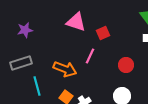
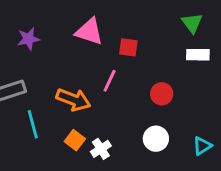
purple star: (25, 30) -> (28, 39), moved
red square: (103, 33) -> (128, 47), turned 32

